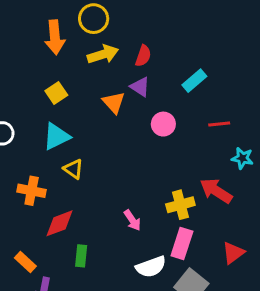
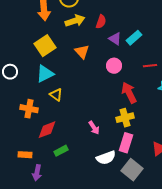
purple triangle: (140, 87) -> (115, 39), moved
yellow square: (56, 93) -> (45, 46), size x1.5
red arrow: (216, 191) -> (129, 93), moved, turned 30
green rectangle: (81, 256) -> (61, 151), turned 56
orange rectangle: (25, 262) -> (25, 155), turned -40

